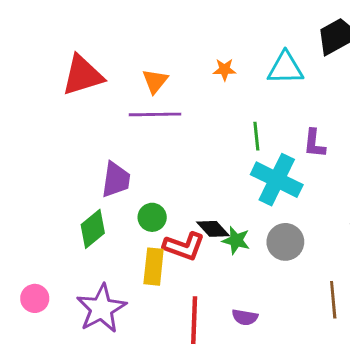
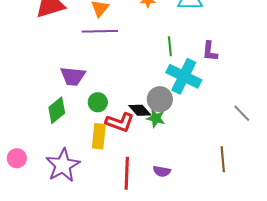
purple trapezoid: (116, 180) -> (73, 76), turned 88
gray circle: (285, 242) -> (160, 99), moved

